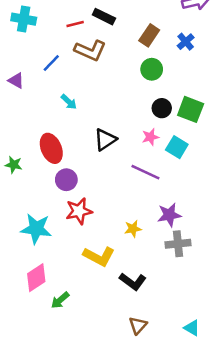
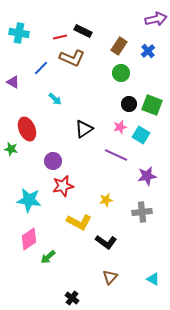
red ellipse: (51, 148) -> (27, 129), moved
purple star: (169, 215) -> (147, 176), moved

